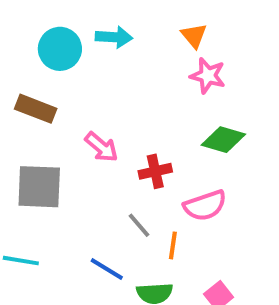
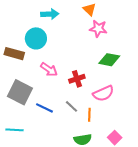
cyan circle: (60, 49) -> (36, 38), moved
gray square: (39, 187) -> (20, 92), turned 30
blue line: (107, 269) -> (45, 108), moved

